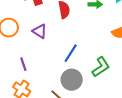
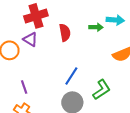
purple triangle: (40, 31) -> (30, 39), moved

